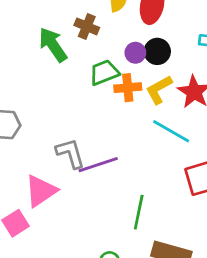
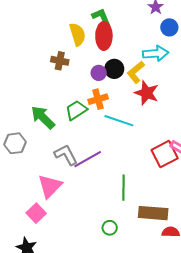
green arrow: (53, 45) -> (43, 117), moved
green trapezoid: (104, 72) -> (76, 110), moved
yellow L-shape: (159, 90) -> (136, 72), moved
cyan line: (171, 131) -> (119, 121), moved

